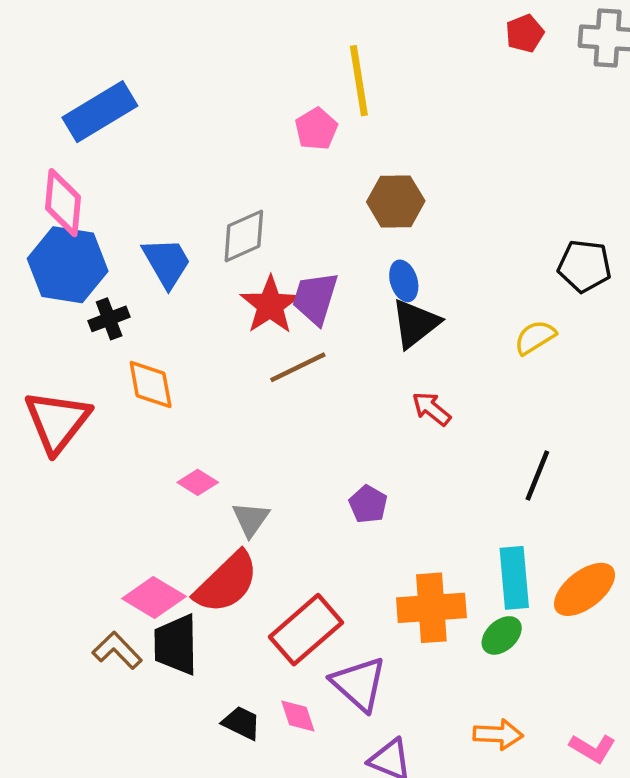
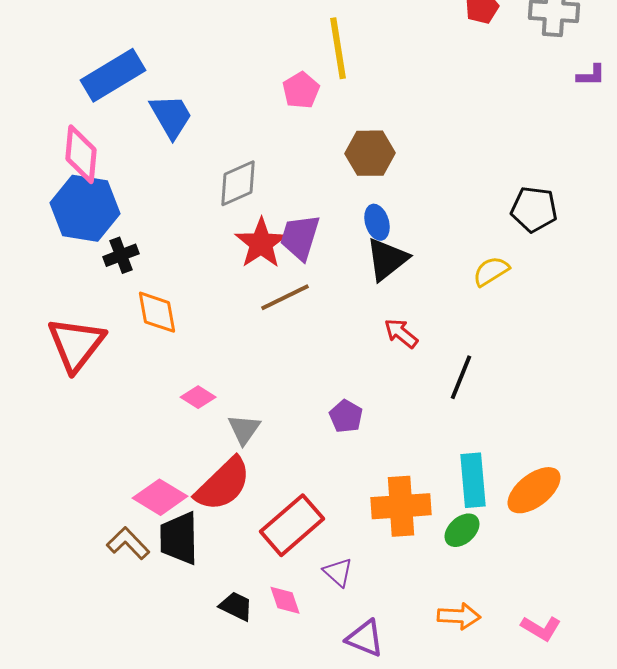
blue trapezoid: (167, 262) -> (171, 116), moved
black line: (537, 475) -> (461, 377), moved
purple triangle: (359, 684) -> (338, 572), size x0.6

